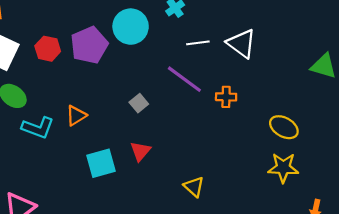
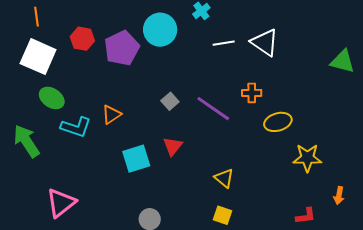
red hexagon: (48, 49) -> (82, 39), moved
purple line: (184, 79) -> (213, 109), moved
yellow ellipse: (284, 127) -> (278, 122), moved, turned -44

